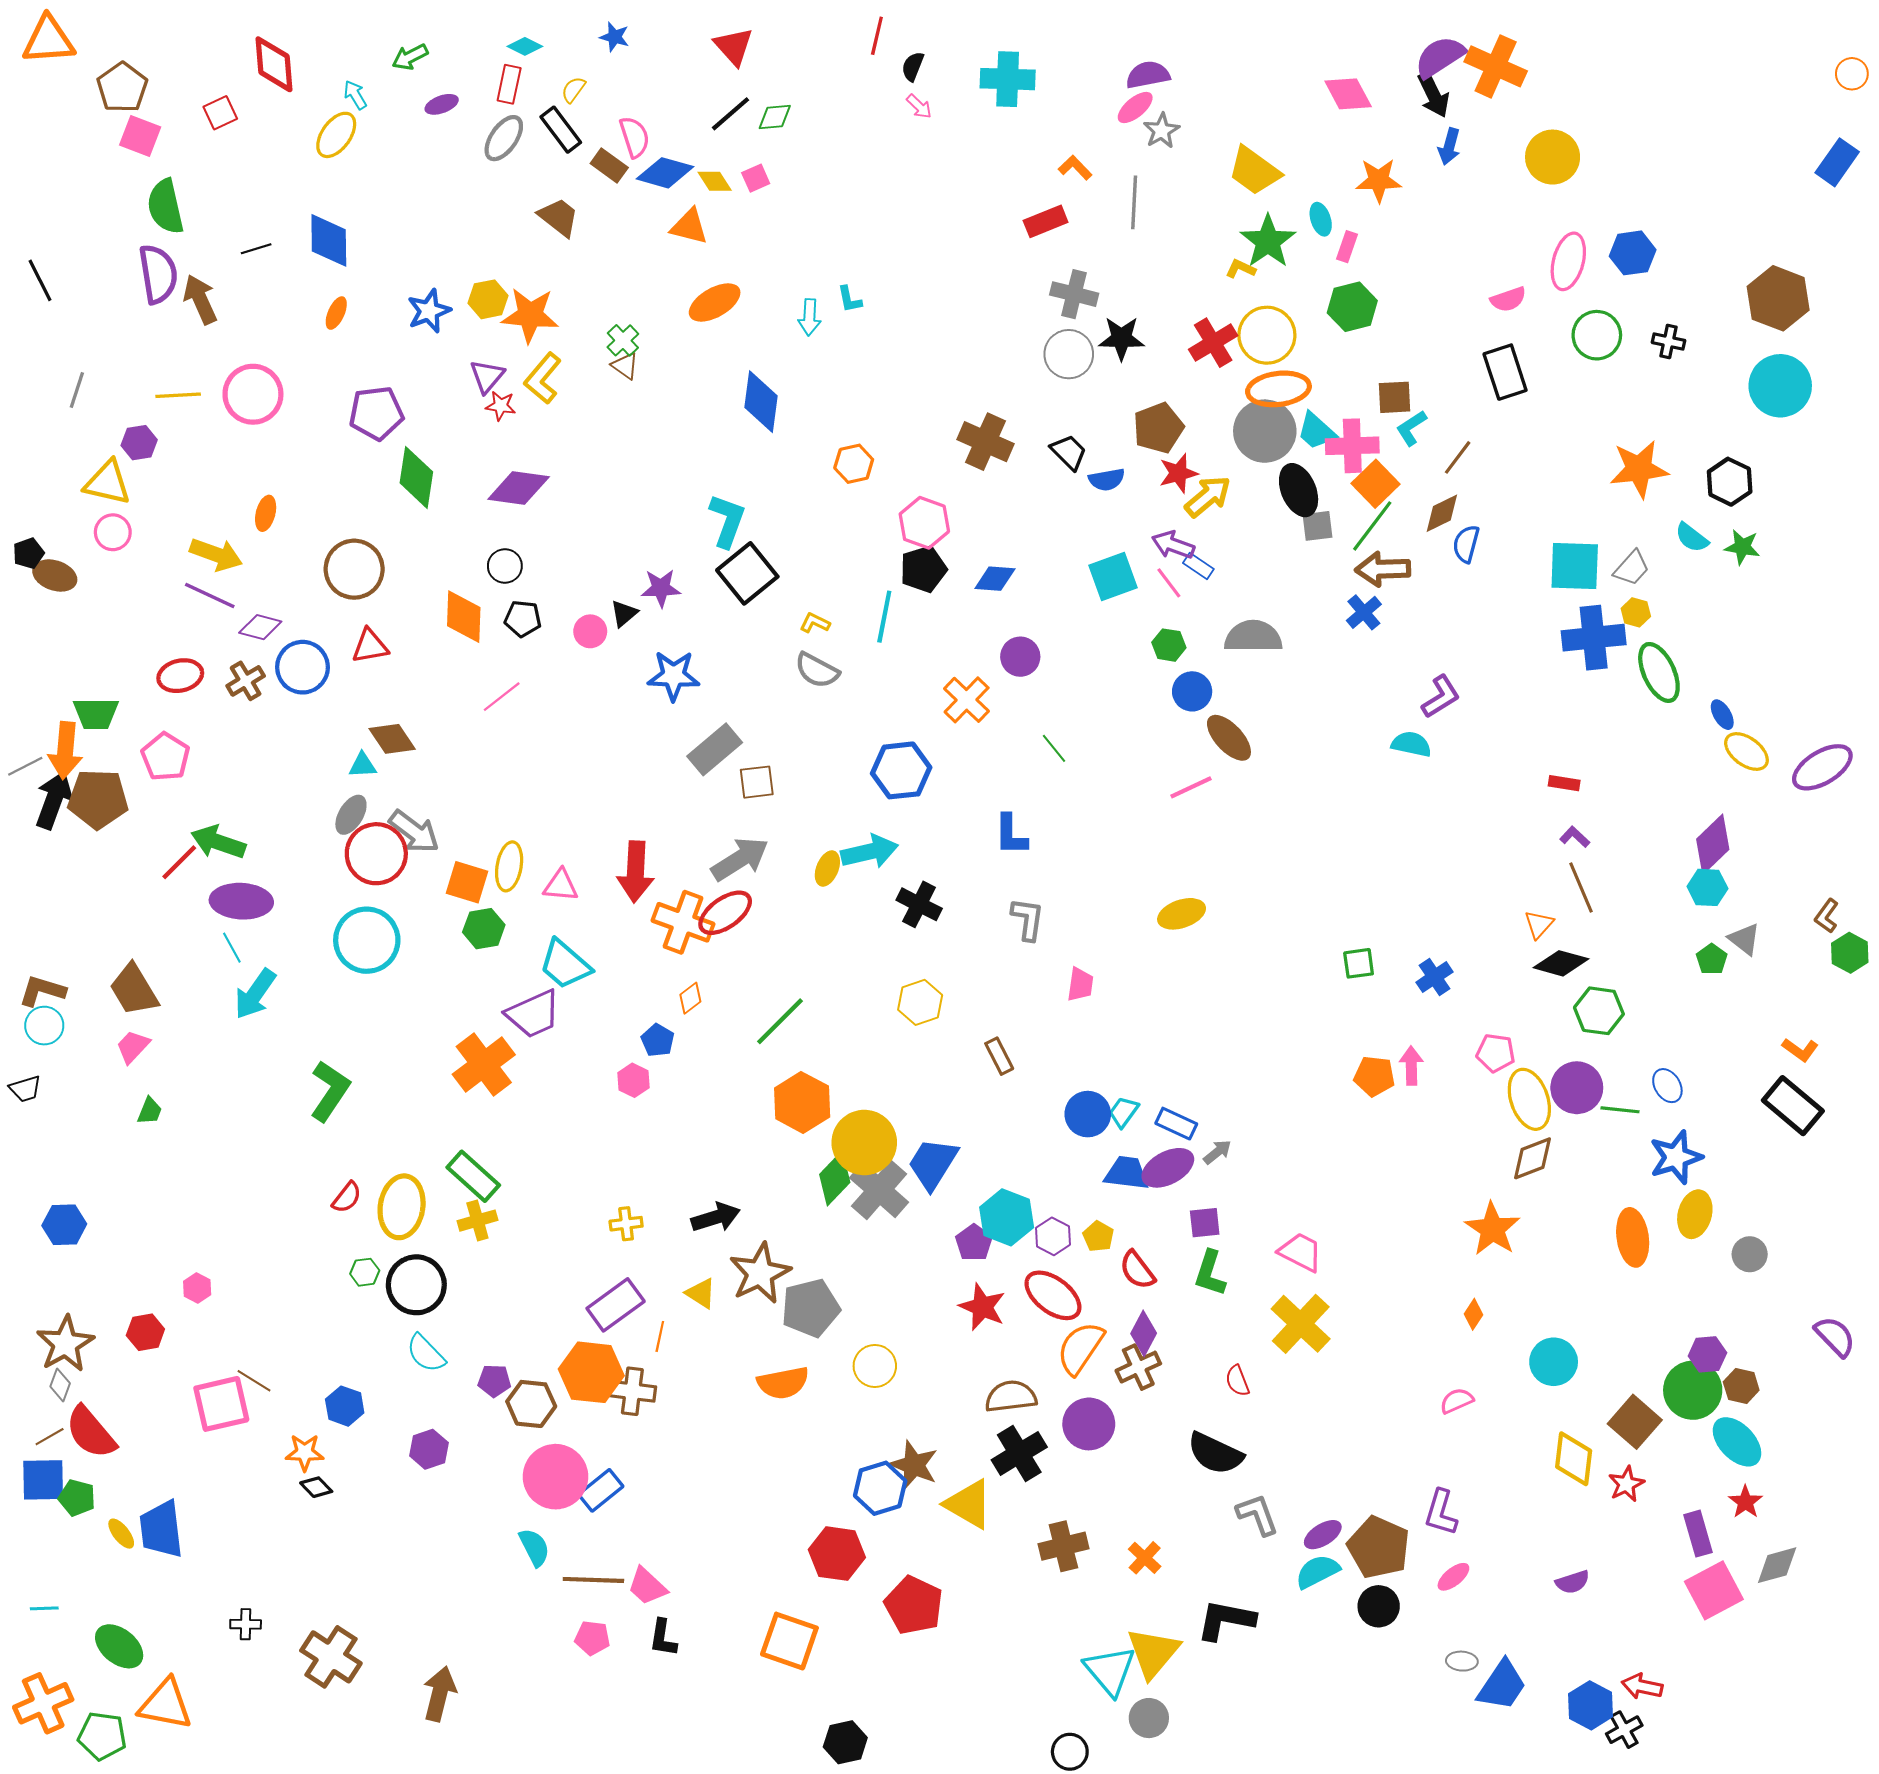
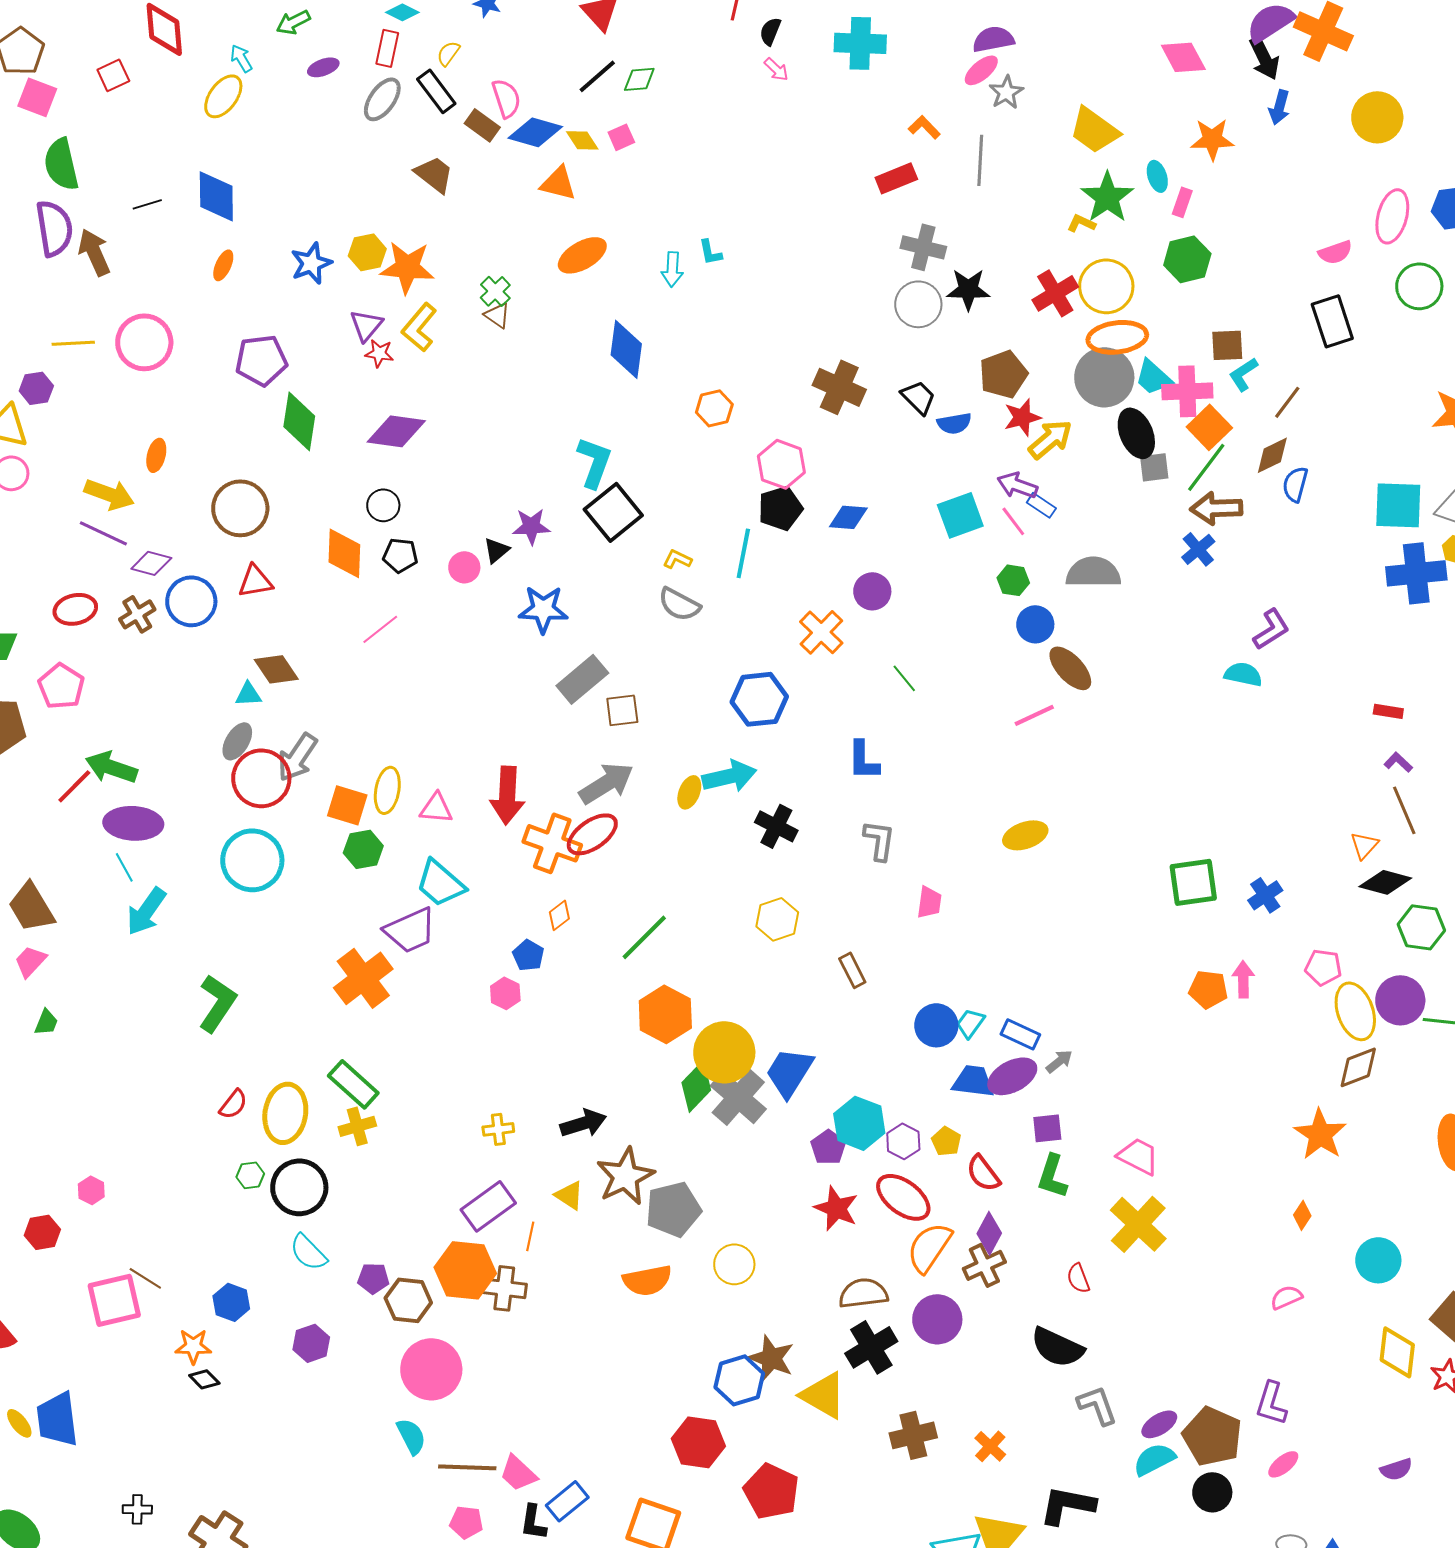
gray arrow: (414, 832) -> (297, 757), turned 87
green square: (1359, 963) -> (1193, 882), size x1.6
blue rectangle: (601, 1490) -> (567, 1501), moved

